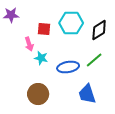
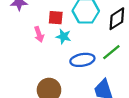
cyan star: (41, 58) -> (63, 37), moved

